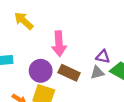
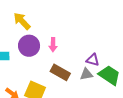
pink arrow: (59, 44) -> (53, 45), size x0.6
purple circle: (41, 71) -> (29, 46), moved

